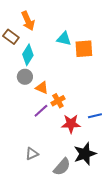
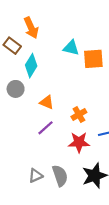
gray circle: (25, 77) -> (16, 89), moved
orange cross: (58, 101) -> (79, 114), moved
gray semicircle: (62, 167) -> (60, 176), moved, turned -60

